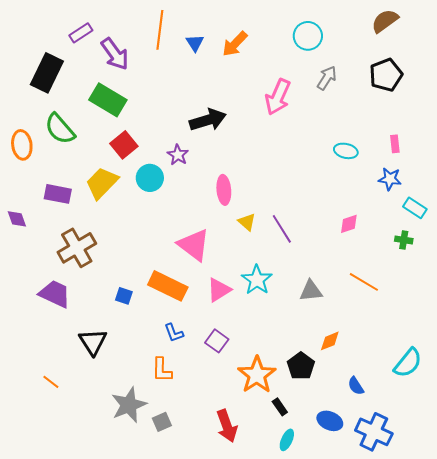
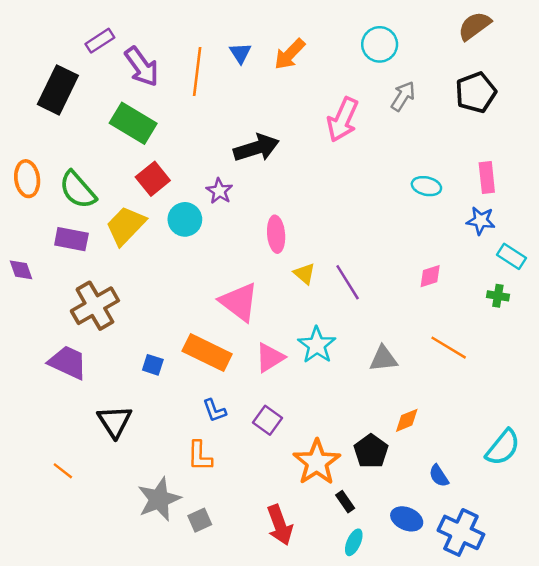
orange line: (160, 30) -> (197, 71), moved
green semicircle: (60, 129) -> (78, 190), moved
pink rectangle: (395, 144) -> (487, 177), size x1.4

